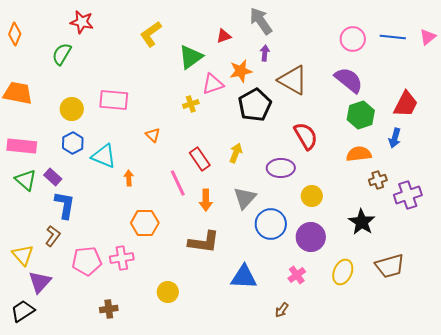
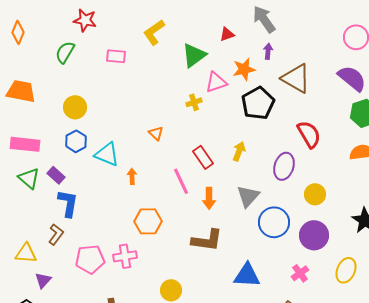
pink rectangle: (114, 100) -> (116, 56), moved, size x0.7
purple ellipse: (281, 168) -> (284, 166), turned -72
yellow triangle: (23, 255) -> (26, 253), turned -45
purple triangle: (40, 282) -> (43, 280), size x0.7

